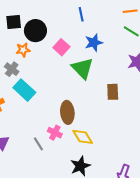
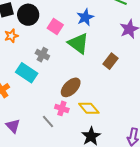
orange star: (23, 50) -> (11, 36), moved
gray cross: (12, 69) -> (42, 55), moved
brown rectangle: (113, 92) -> (110, 61), turned 49
brown ellipse: (67, 112) -> (71, 87), turned 60

